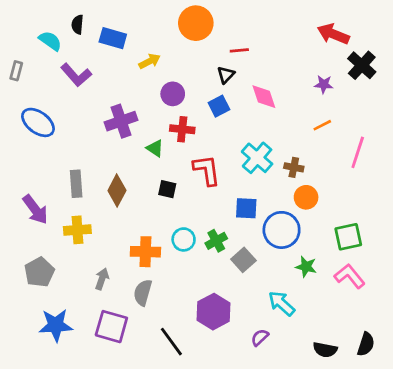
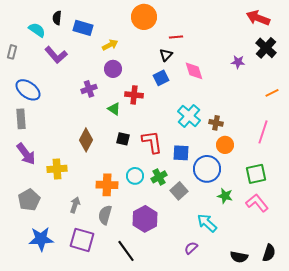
red arrow: (333, 34) -> (258, 18), moved
purple circle: (173, 94) -> (113, 69), moved
purple cross: (121, 121) -> (89, 89), size x0.7
orange line: (322, 125) -> (272, 93), moved
pink line: (358, 152) -> (263, 132), moved
red L-shape: (207, 170) -> (152, 142), moved
gray rectangle: (76, 184) -> (21, 119), moved
purple hexagon: (214, 312) -> (145, 219), moved

